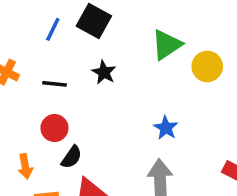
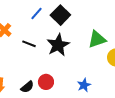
black star: (104, 72) -> (58, 45), size x1.6
red circle: (54, 128) -> (46, 82), moved

